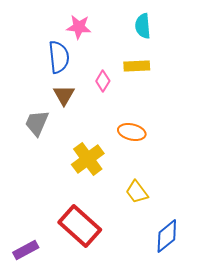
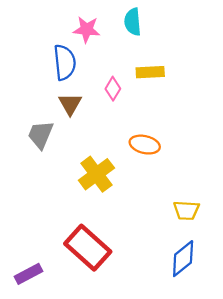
cyan semicircle: (143, 26) -> (133, 22), moved
yellow trapezoid: (137, 192) -> (186, 210), moved, turned -50

